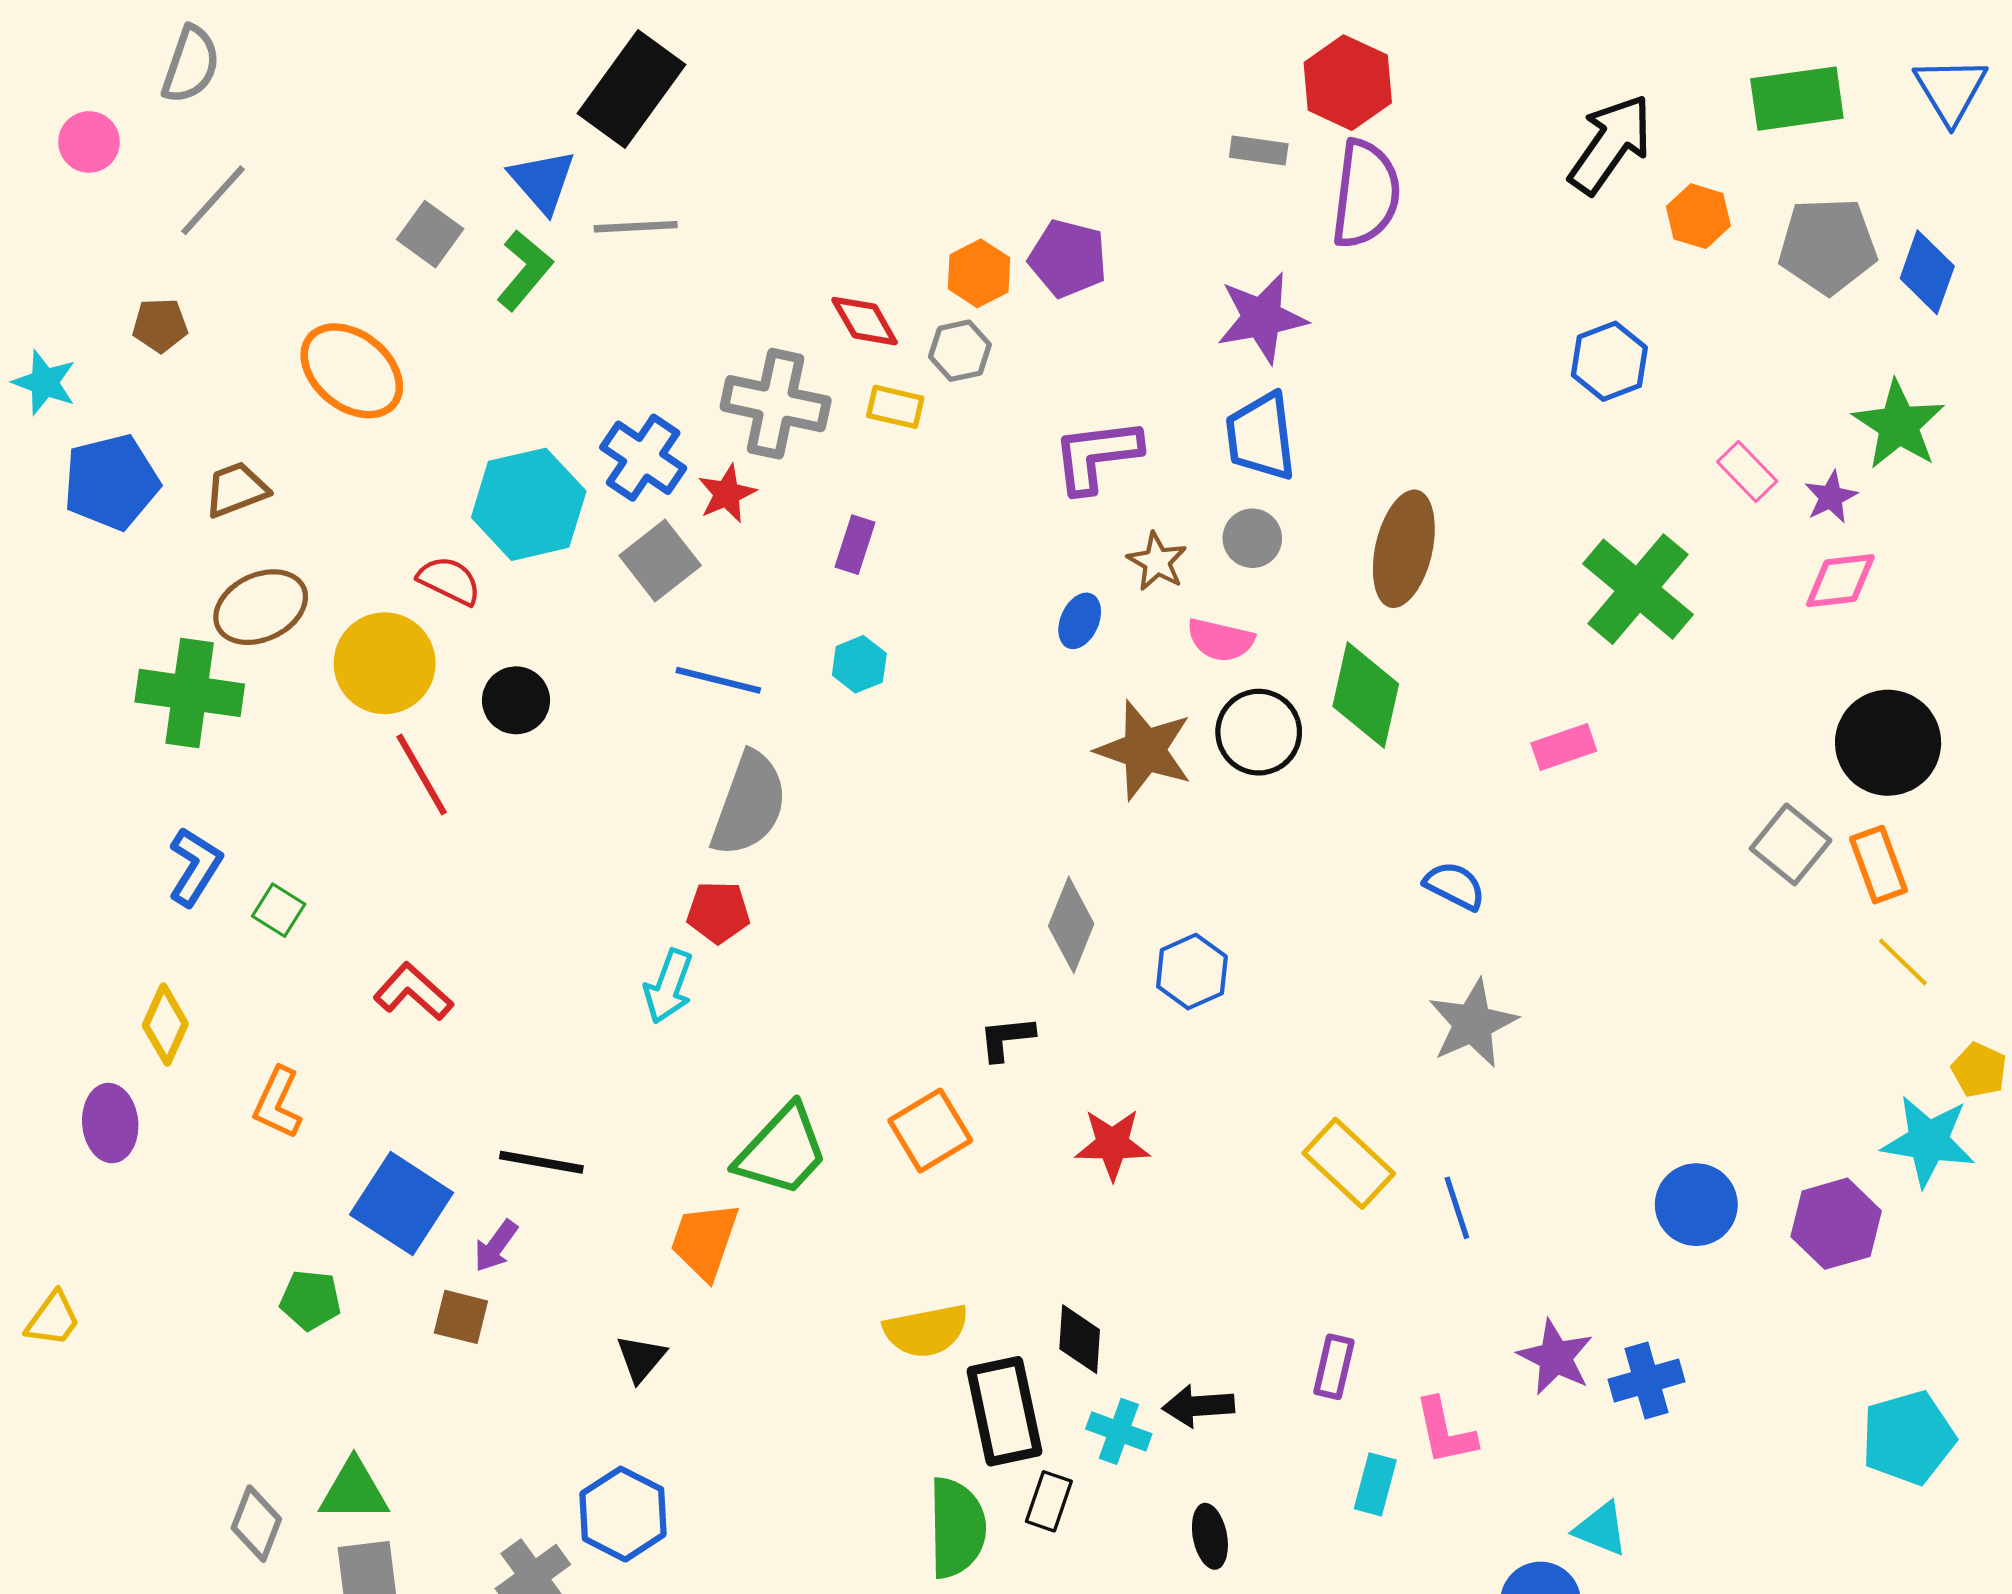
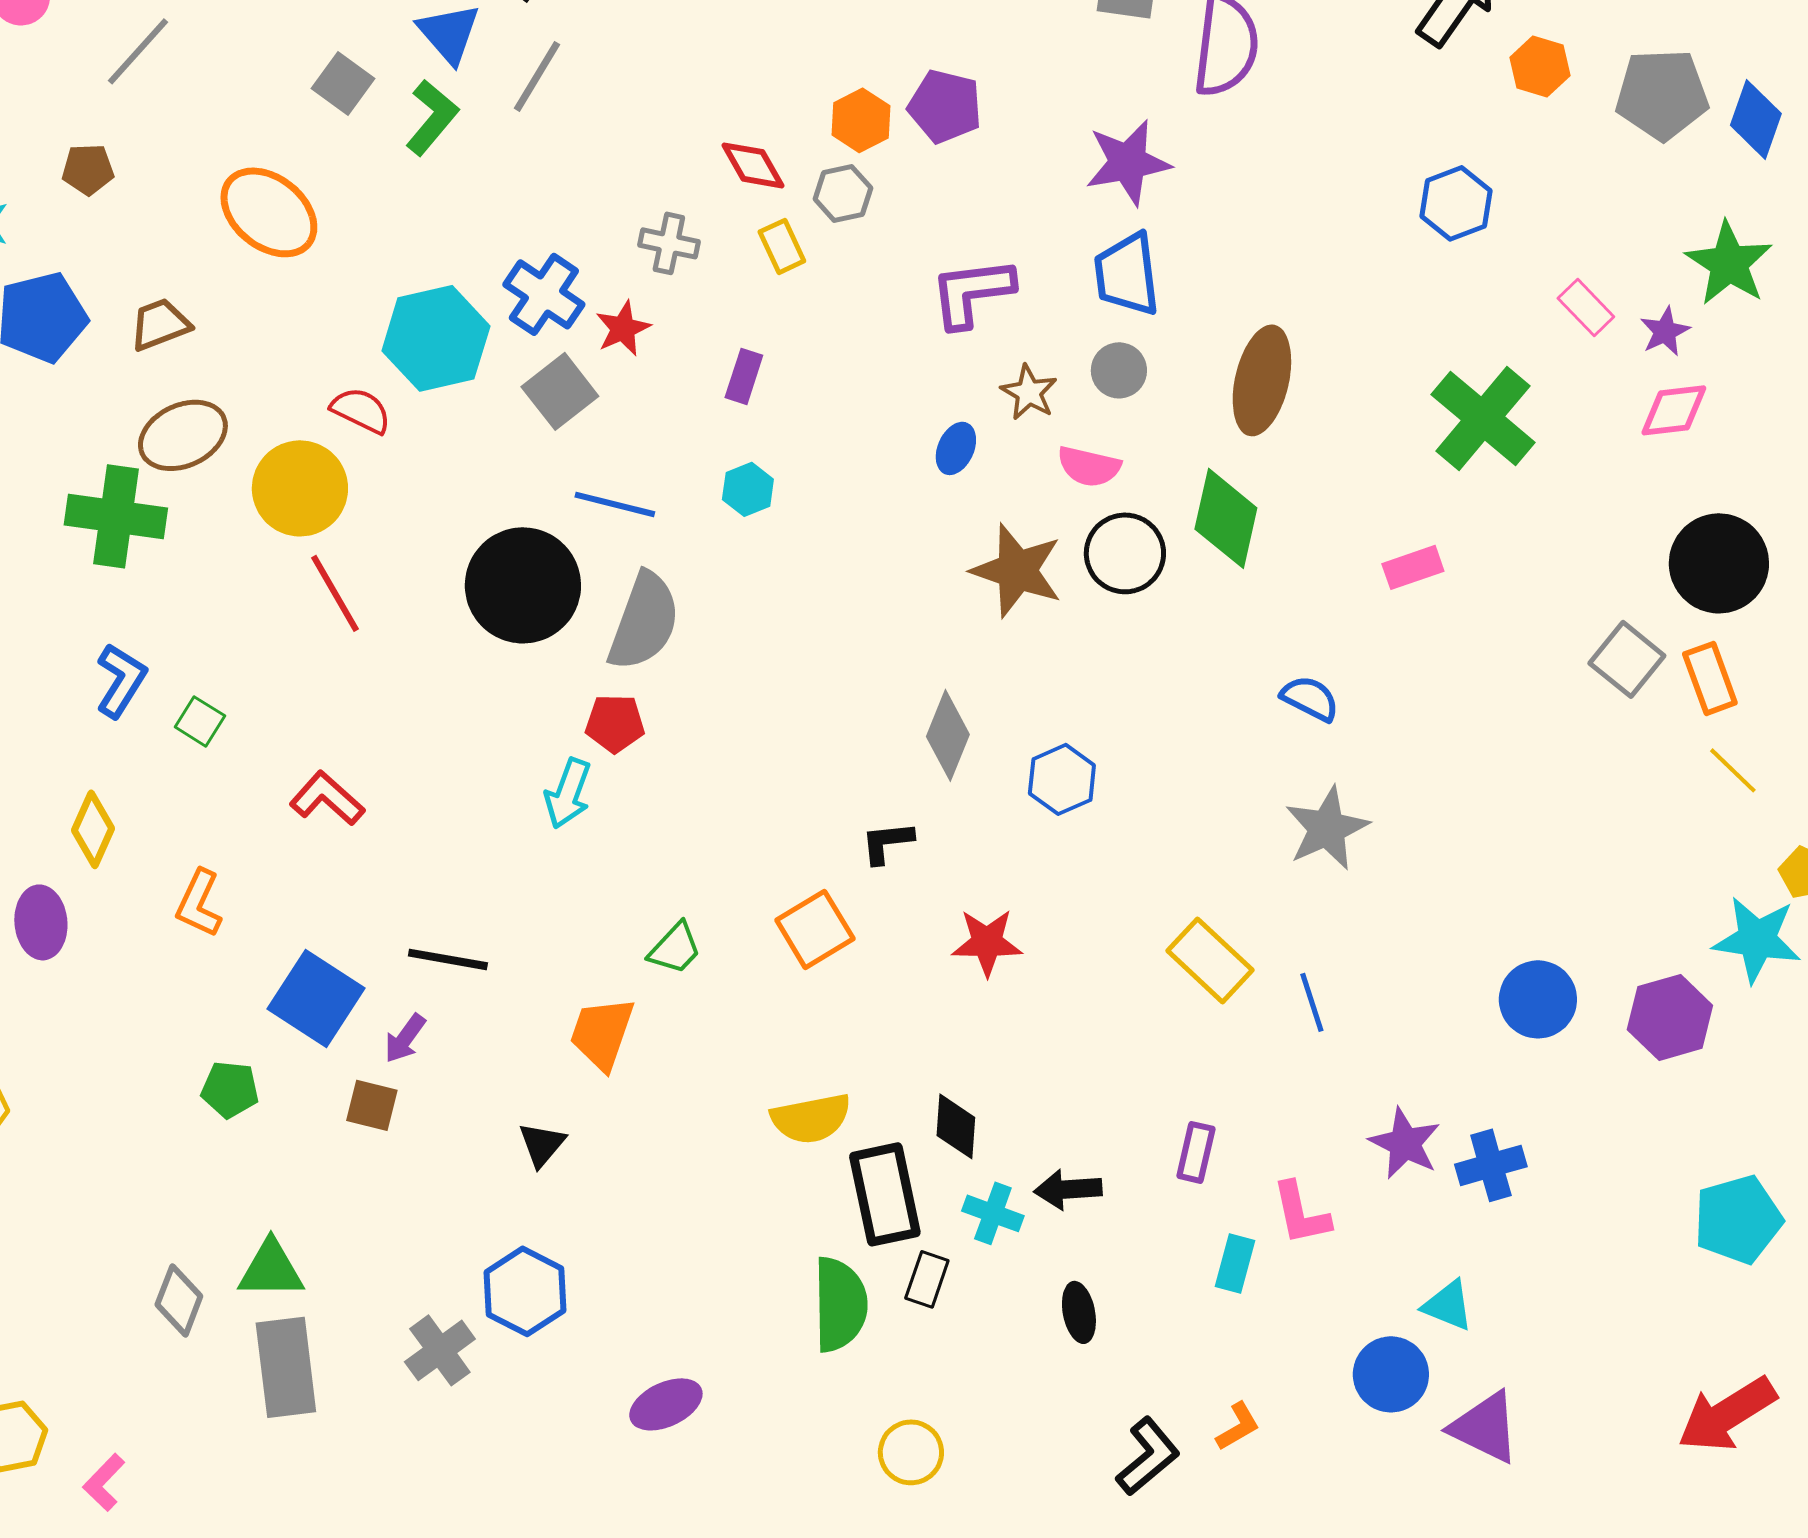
gray line: (636, 227) -> (537, 76), turned -56
gray cross: (776, 404) -> (669, 243), size x0.6
yellow rectangle: (895, 407) -> (782, 246), turned 52
black circle: (516, 700) -> (523, 585), moved, size x1.8
green trapezoid: (782, 1151) -> (675, 948), size x0.6

